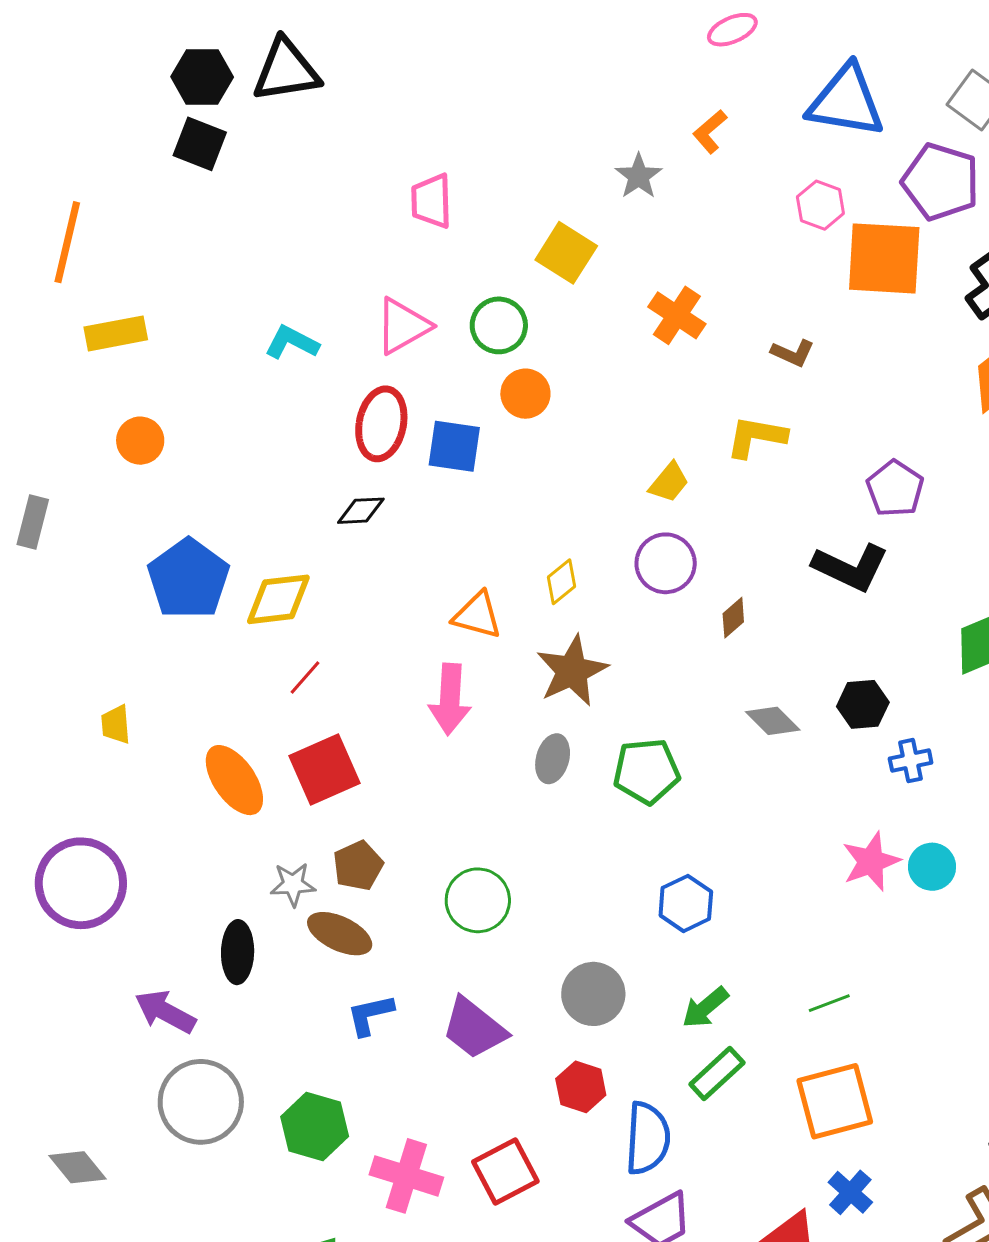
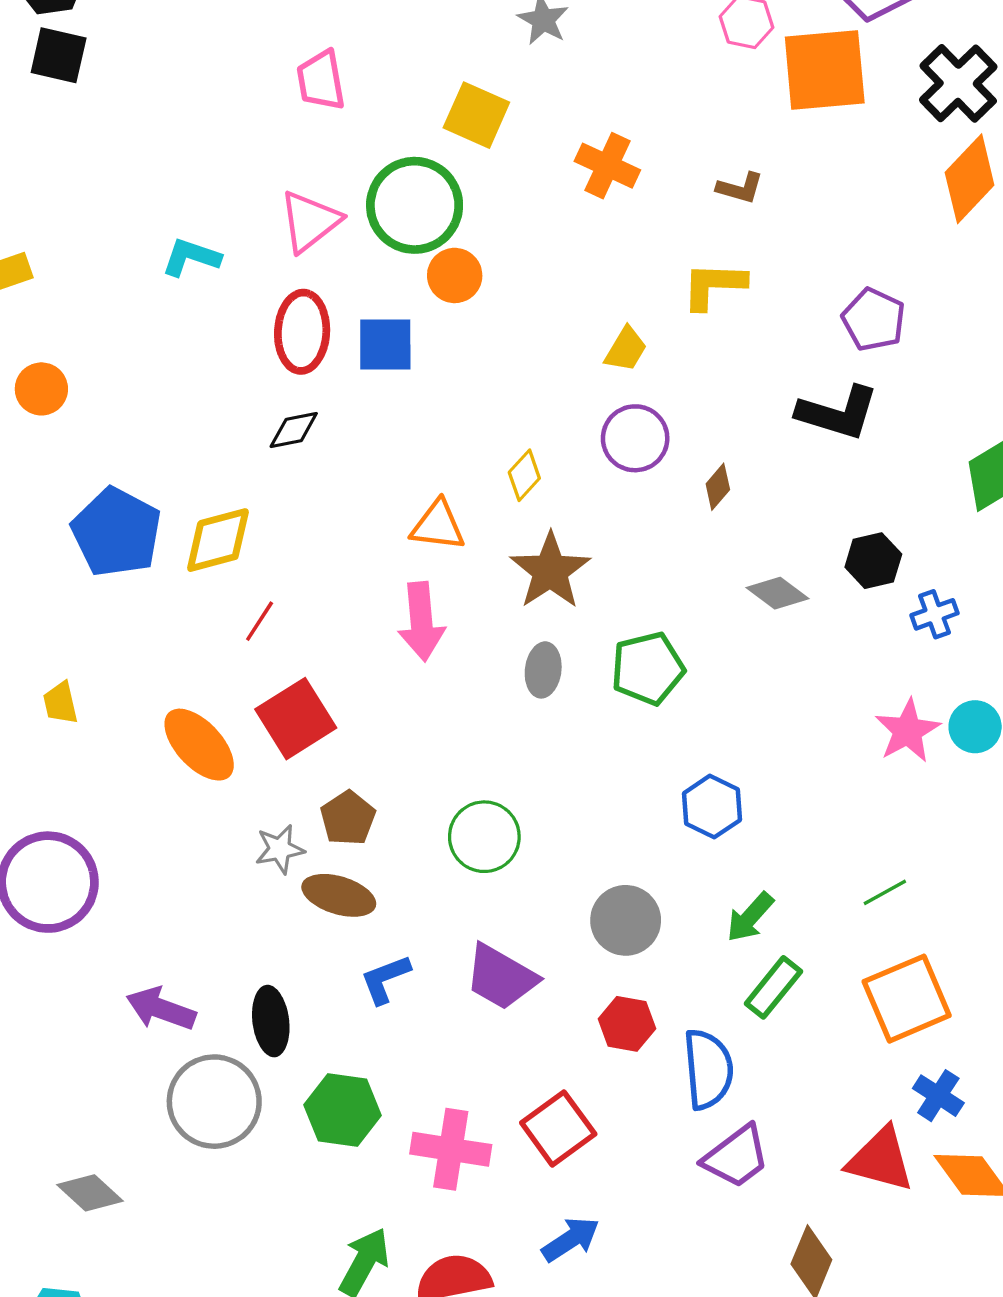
green circle: (499, 325) -> (415, 205), size x1.5
black ellipse: (238, 952) -> (271, 1021), moved

